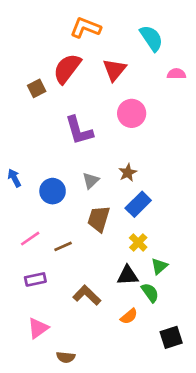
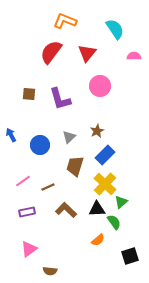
brown square: (37, 88) -> (29, 94), moved, turned 32
yellow cross: (138, 242) -> (105, 184), size x1.6
brown L-shape: (87, 295) -> (66, 210), moved

